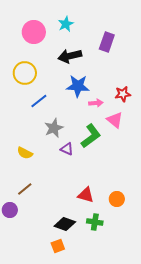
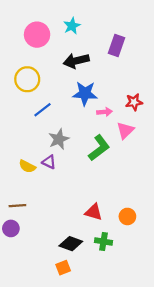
pink triangle: (115, 120) -> (125, 130), turned 36
purple triangle: (67, 149) -> (49, 162), moved
brown line: (25, 189) -> (17, 206), moved, turned 35

